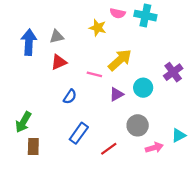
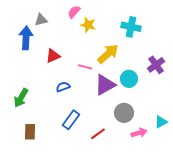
pink semicircle: (118, 13) -> (74, 12), moved, turned 120
cyan cross: (145, 16) -> (131, 27), moved
gray triangle: (57, 37) -> (41, 20), moved
purple triangle: (117, 94) -> (105, 85), size x1.6
blue semicircle: (70, 97) -> (63, 87), turned -144
green arrow: (23, 122) -> (21, 98), moved

